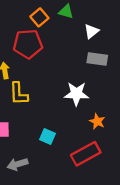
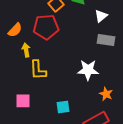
cyan square: (48, 136) -> (63, 107), turned -32

